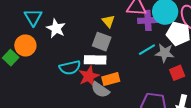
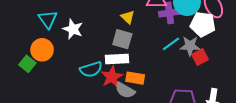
red square: (177, 73) -> (200, 57), moved
orange rectangle: (111, 79) -> (135, 78), turned 30

